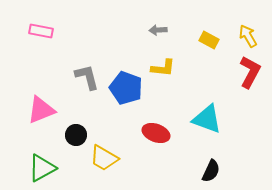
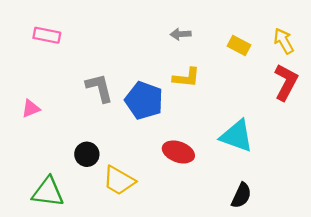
pink triangle: (41, 110) -> (31, 108), moved, size x0.6
green triangle: (42, 168) -> (48, 192), turned 36

